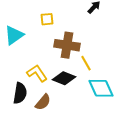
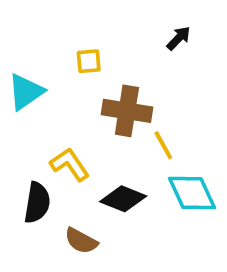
black diamond: (64, 78) -> (123, 199), moved
brown semicircle: (43, 102) -> (81, 241), moved, turned 78

